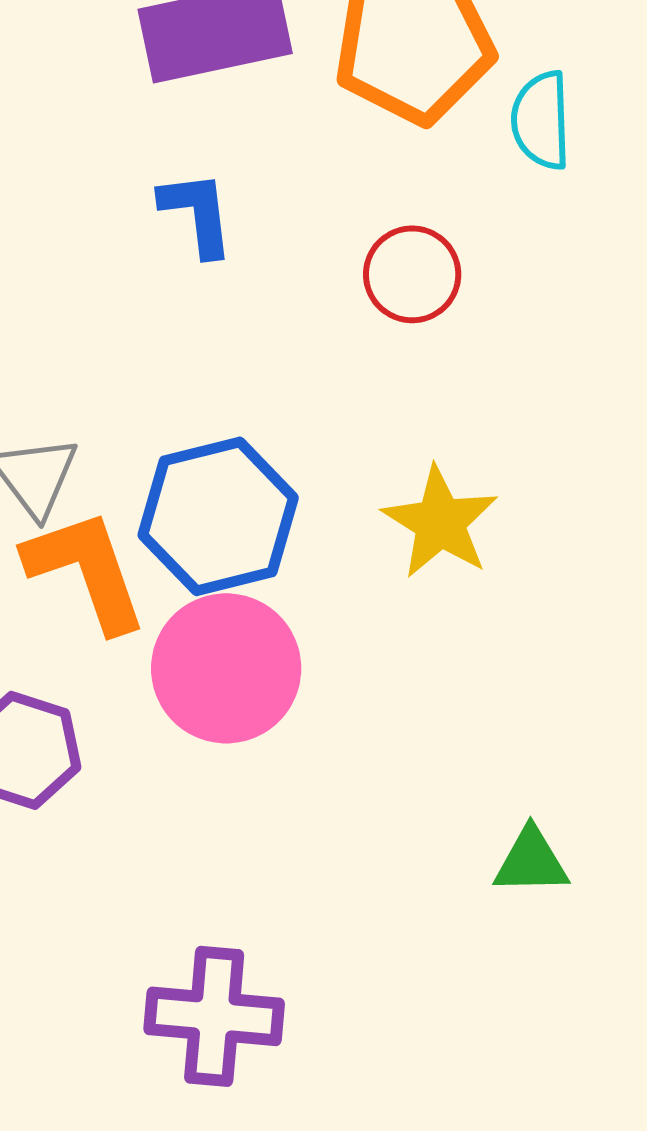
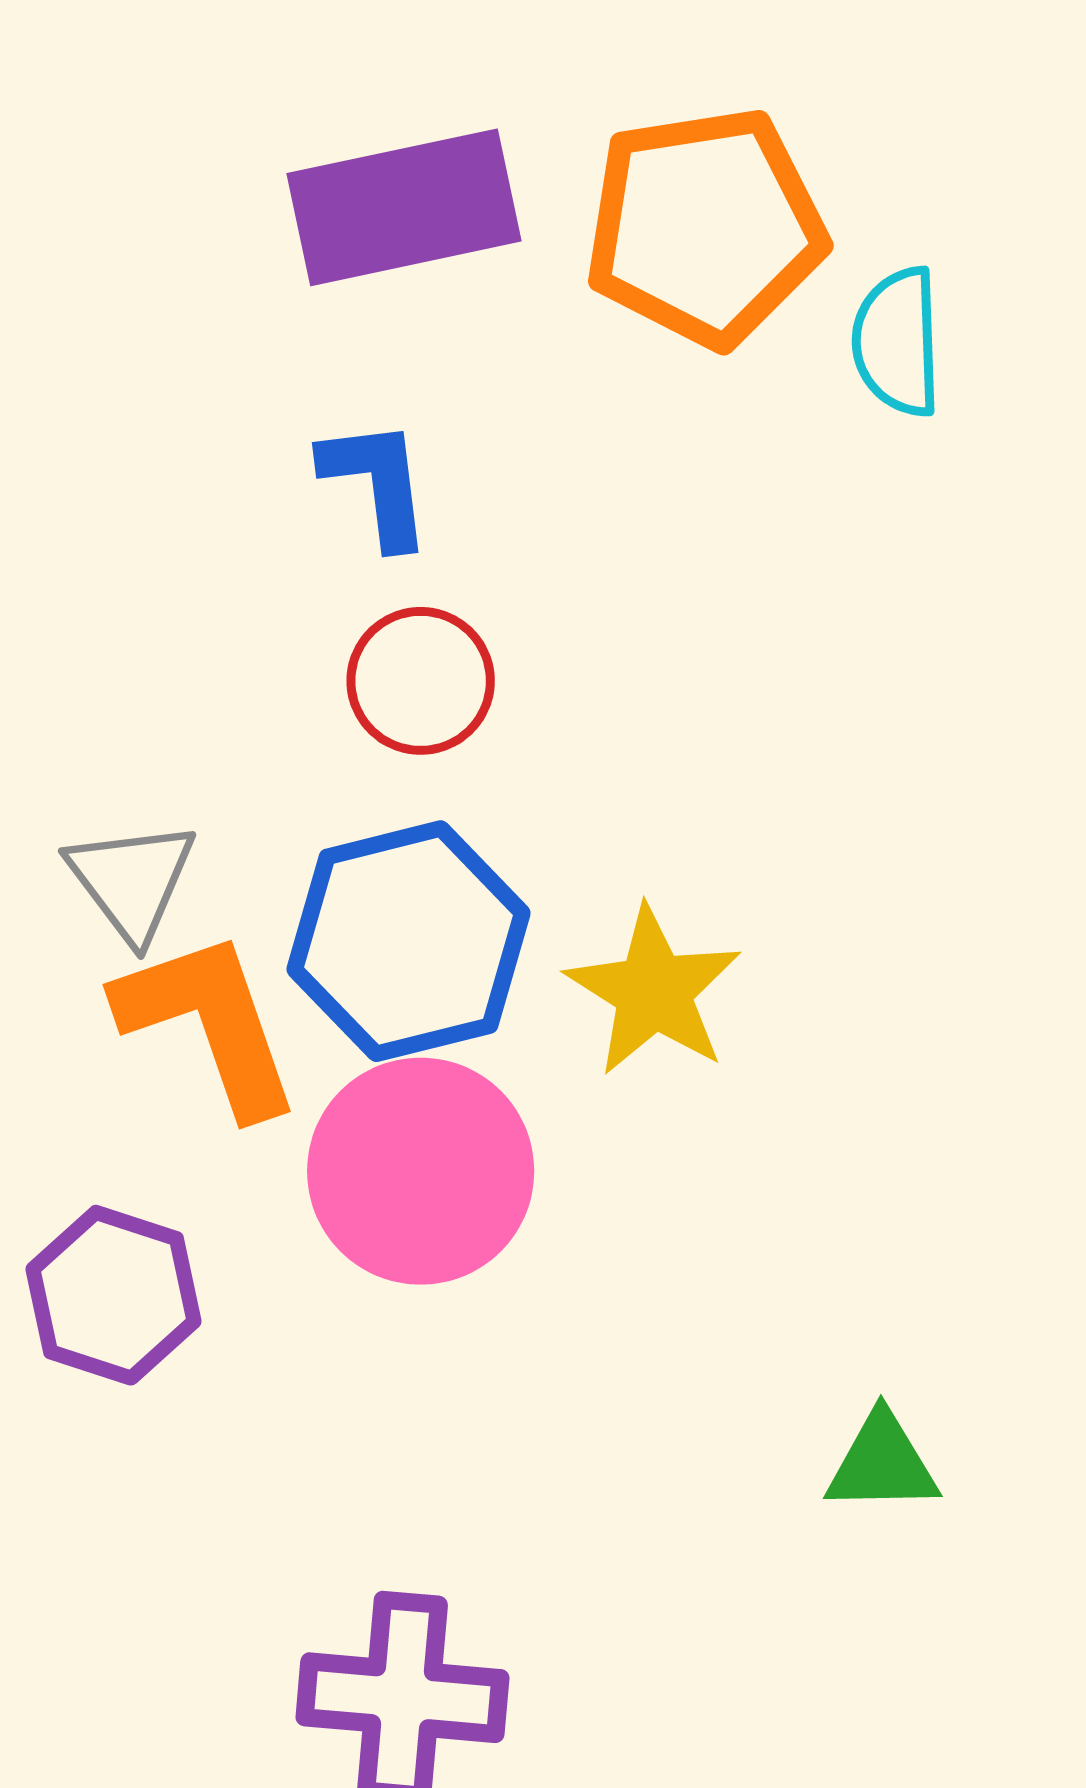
red circle: (412, 274) -> (421, 681), moved
yellow star: (440, 522) -> (654, 991), moved

